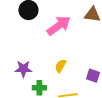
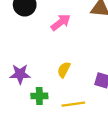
pink arrow: (59, 26) -> (61, 22), size x0.7

